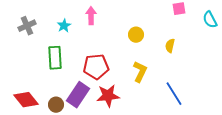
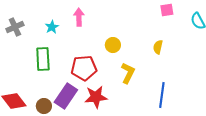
yellow circle: (136, 35) -> (113, 45), moved
blue line: (174, 94) -> (162, 95), turned 40

